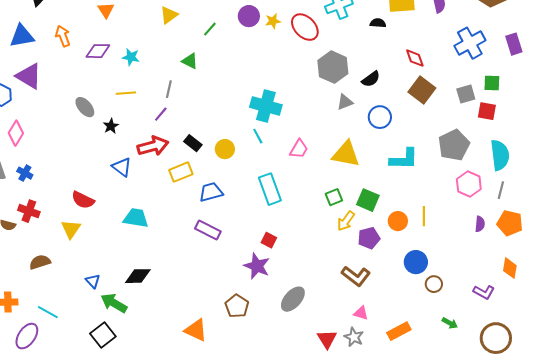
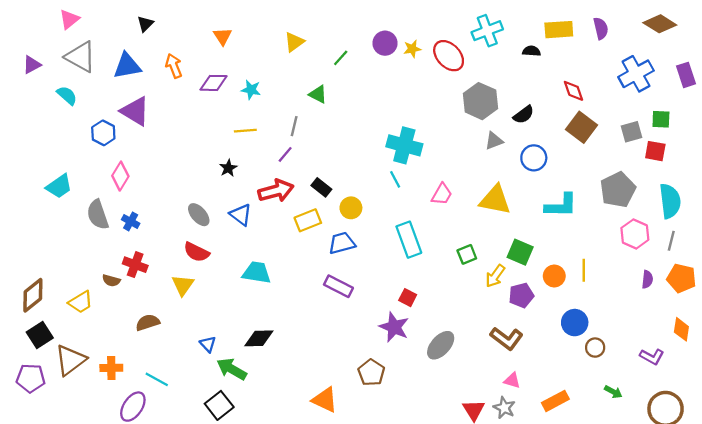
gray ellipse: (85, 107) -> (199, 215), moved
yellow circle: (225, 149) -> (351, 208), moved
green square: (334, 197) -> (467, 254), moved
gray ellipse: (293, 299) -> (441, 345), moved

